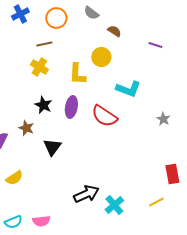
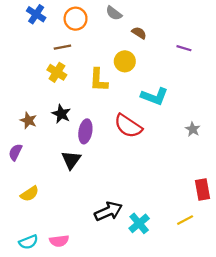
blue cross: (20, 14) -> (36, 14), turned -30
purple ellipse: (71, 107) -> (85, 131), moved
brown star: (26, 128) -> (28, 120), moved

